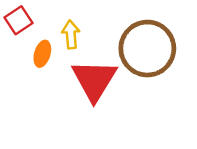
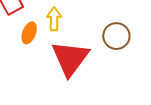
brown circle: (147, 49) -> (116, 36), size x0.6

